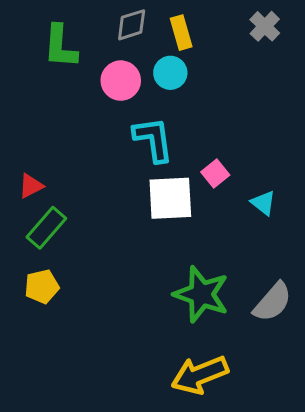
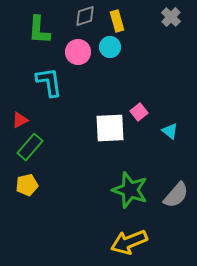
cyan L-shape: (153, 139) -> (49, 82), moved

